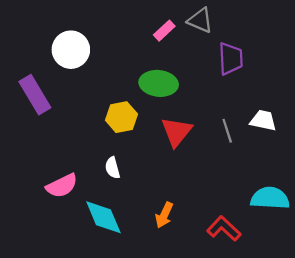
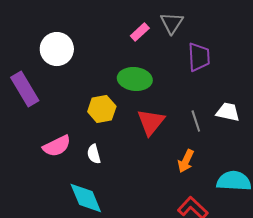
gray triangle: (200, 20) -> (172, 23), turned 40
pink semicircle: (62, 186) -> (57, 146), moved
orange arrow: (164, 215) -> (186, 161), moved

